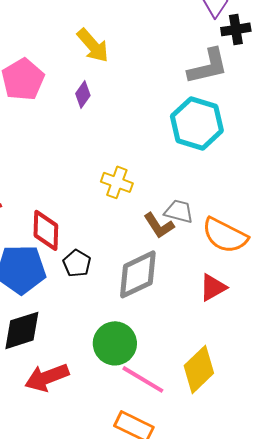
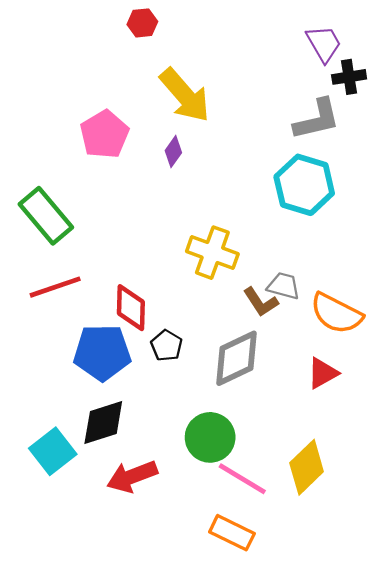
yellow arrow: (93, 45) -> (185, 95), size x1.4
yellow cross: (117, 182) -> (212, 253), size x1.4

